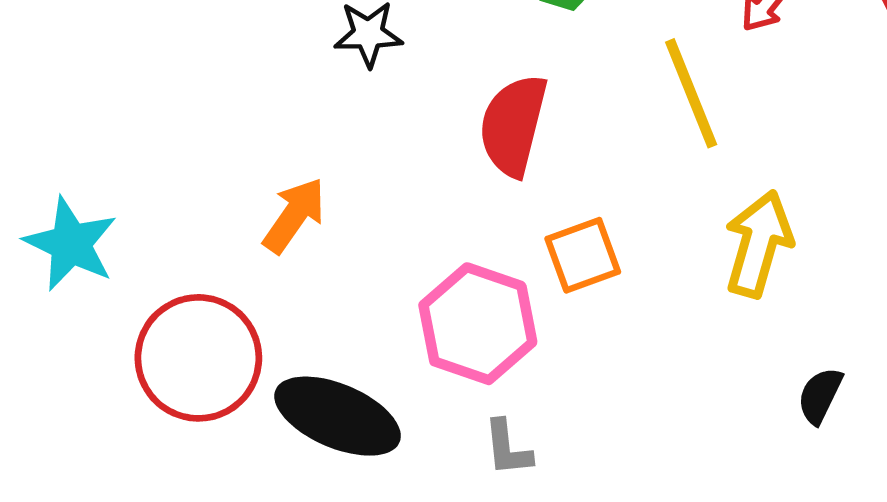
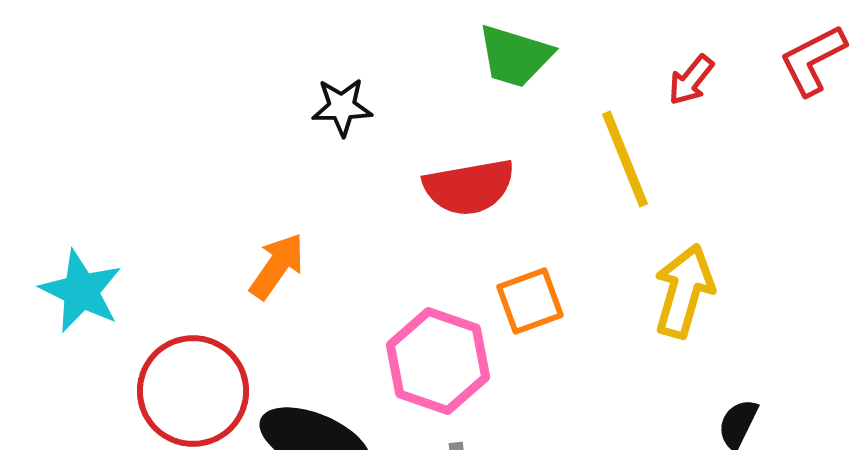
red semicircle: (513, 125) -> (469, 187), turned -114

